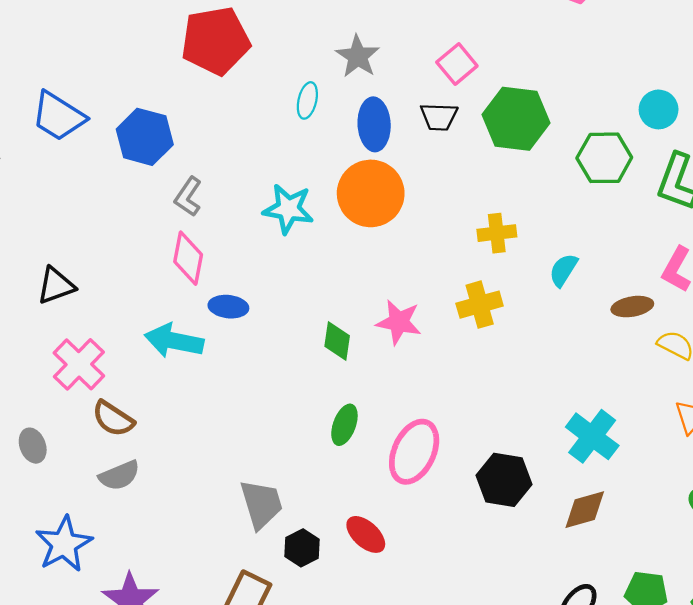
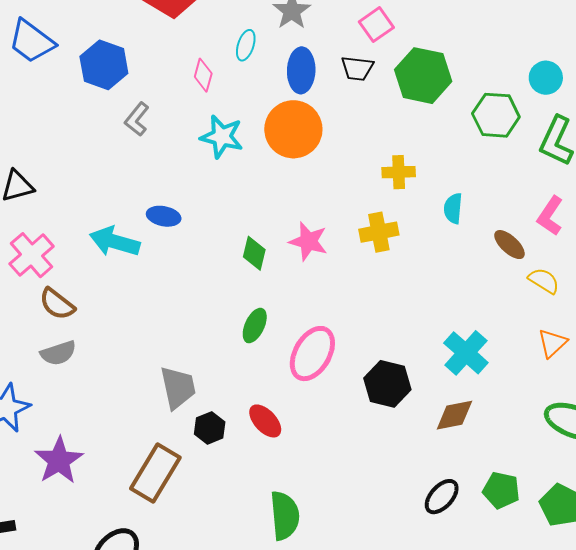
pink diamond: (188, 258) -> (203, 75), moved, size x0.7
cyan semicircle: (563, 270) -> (453, 208), turned -32
brown ellipse: (632, 307) -> (509, 245), turned 48

